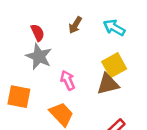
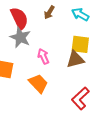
red semicircle: (38, 33) -> (19, 18), size x1.6
yellow square: (114, 65) -> (80, 44), turned 36

